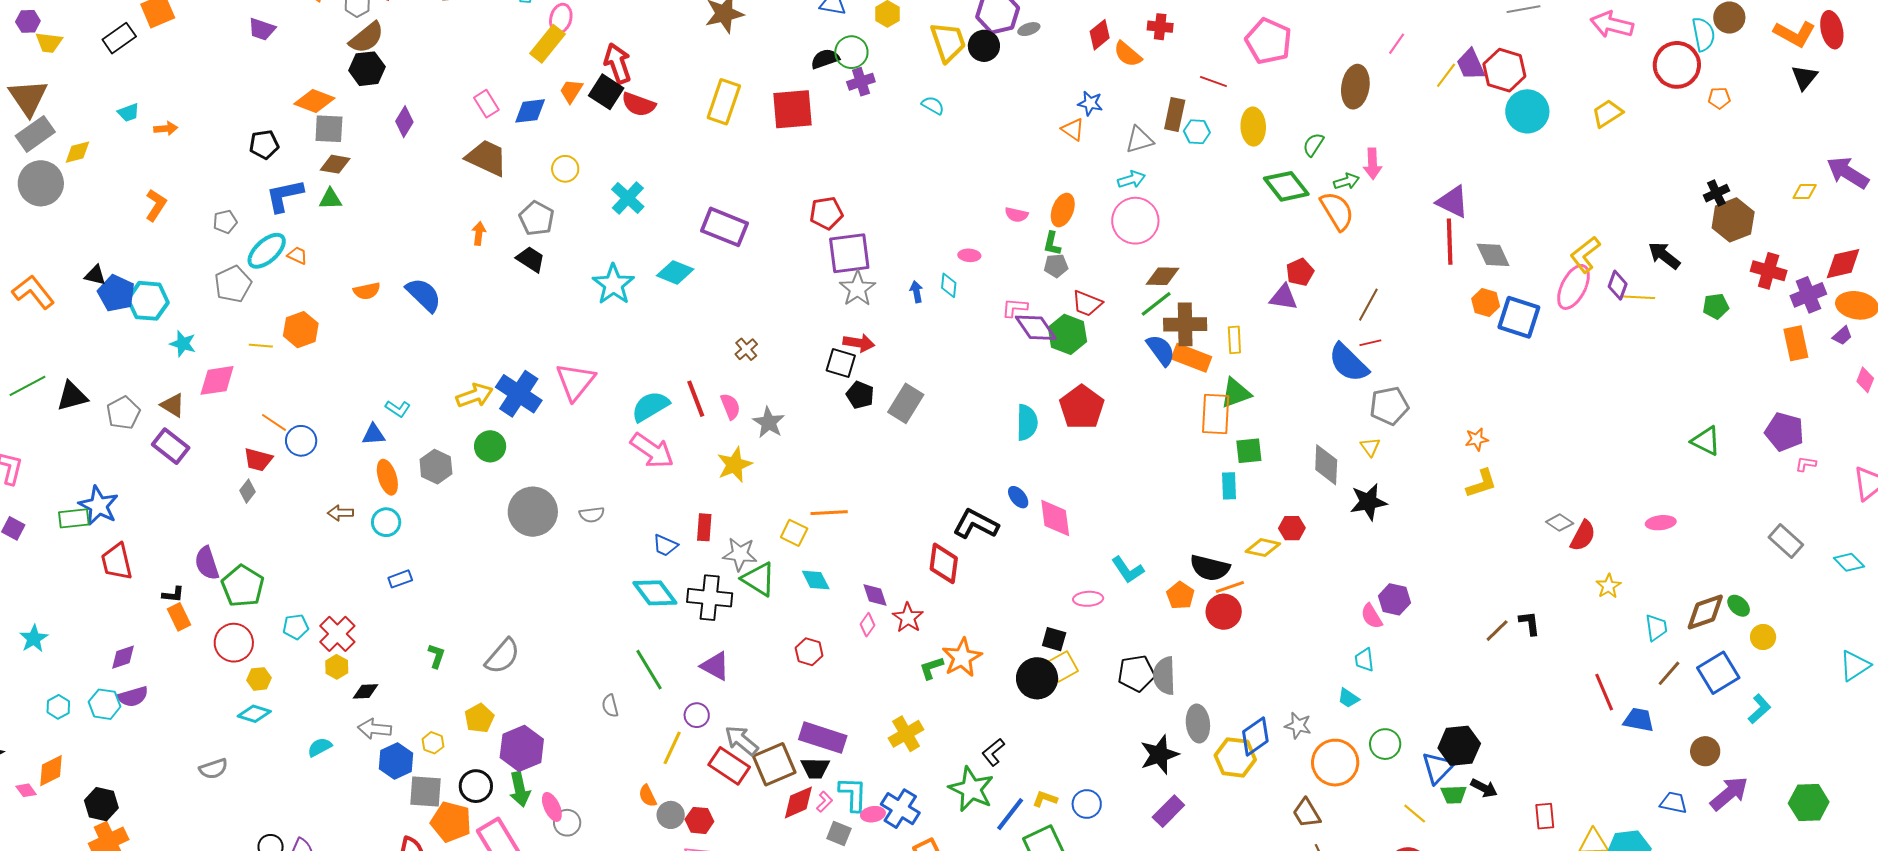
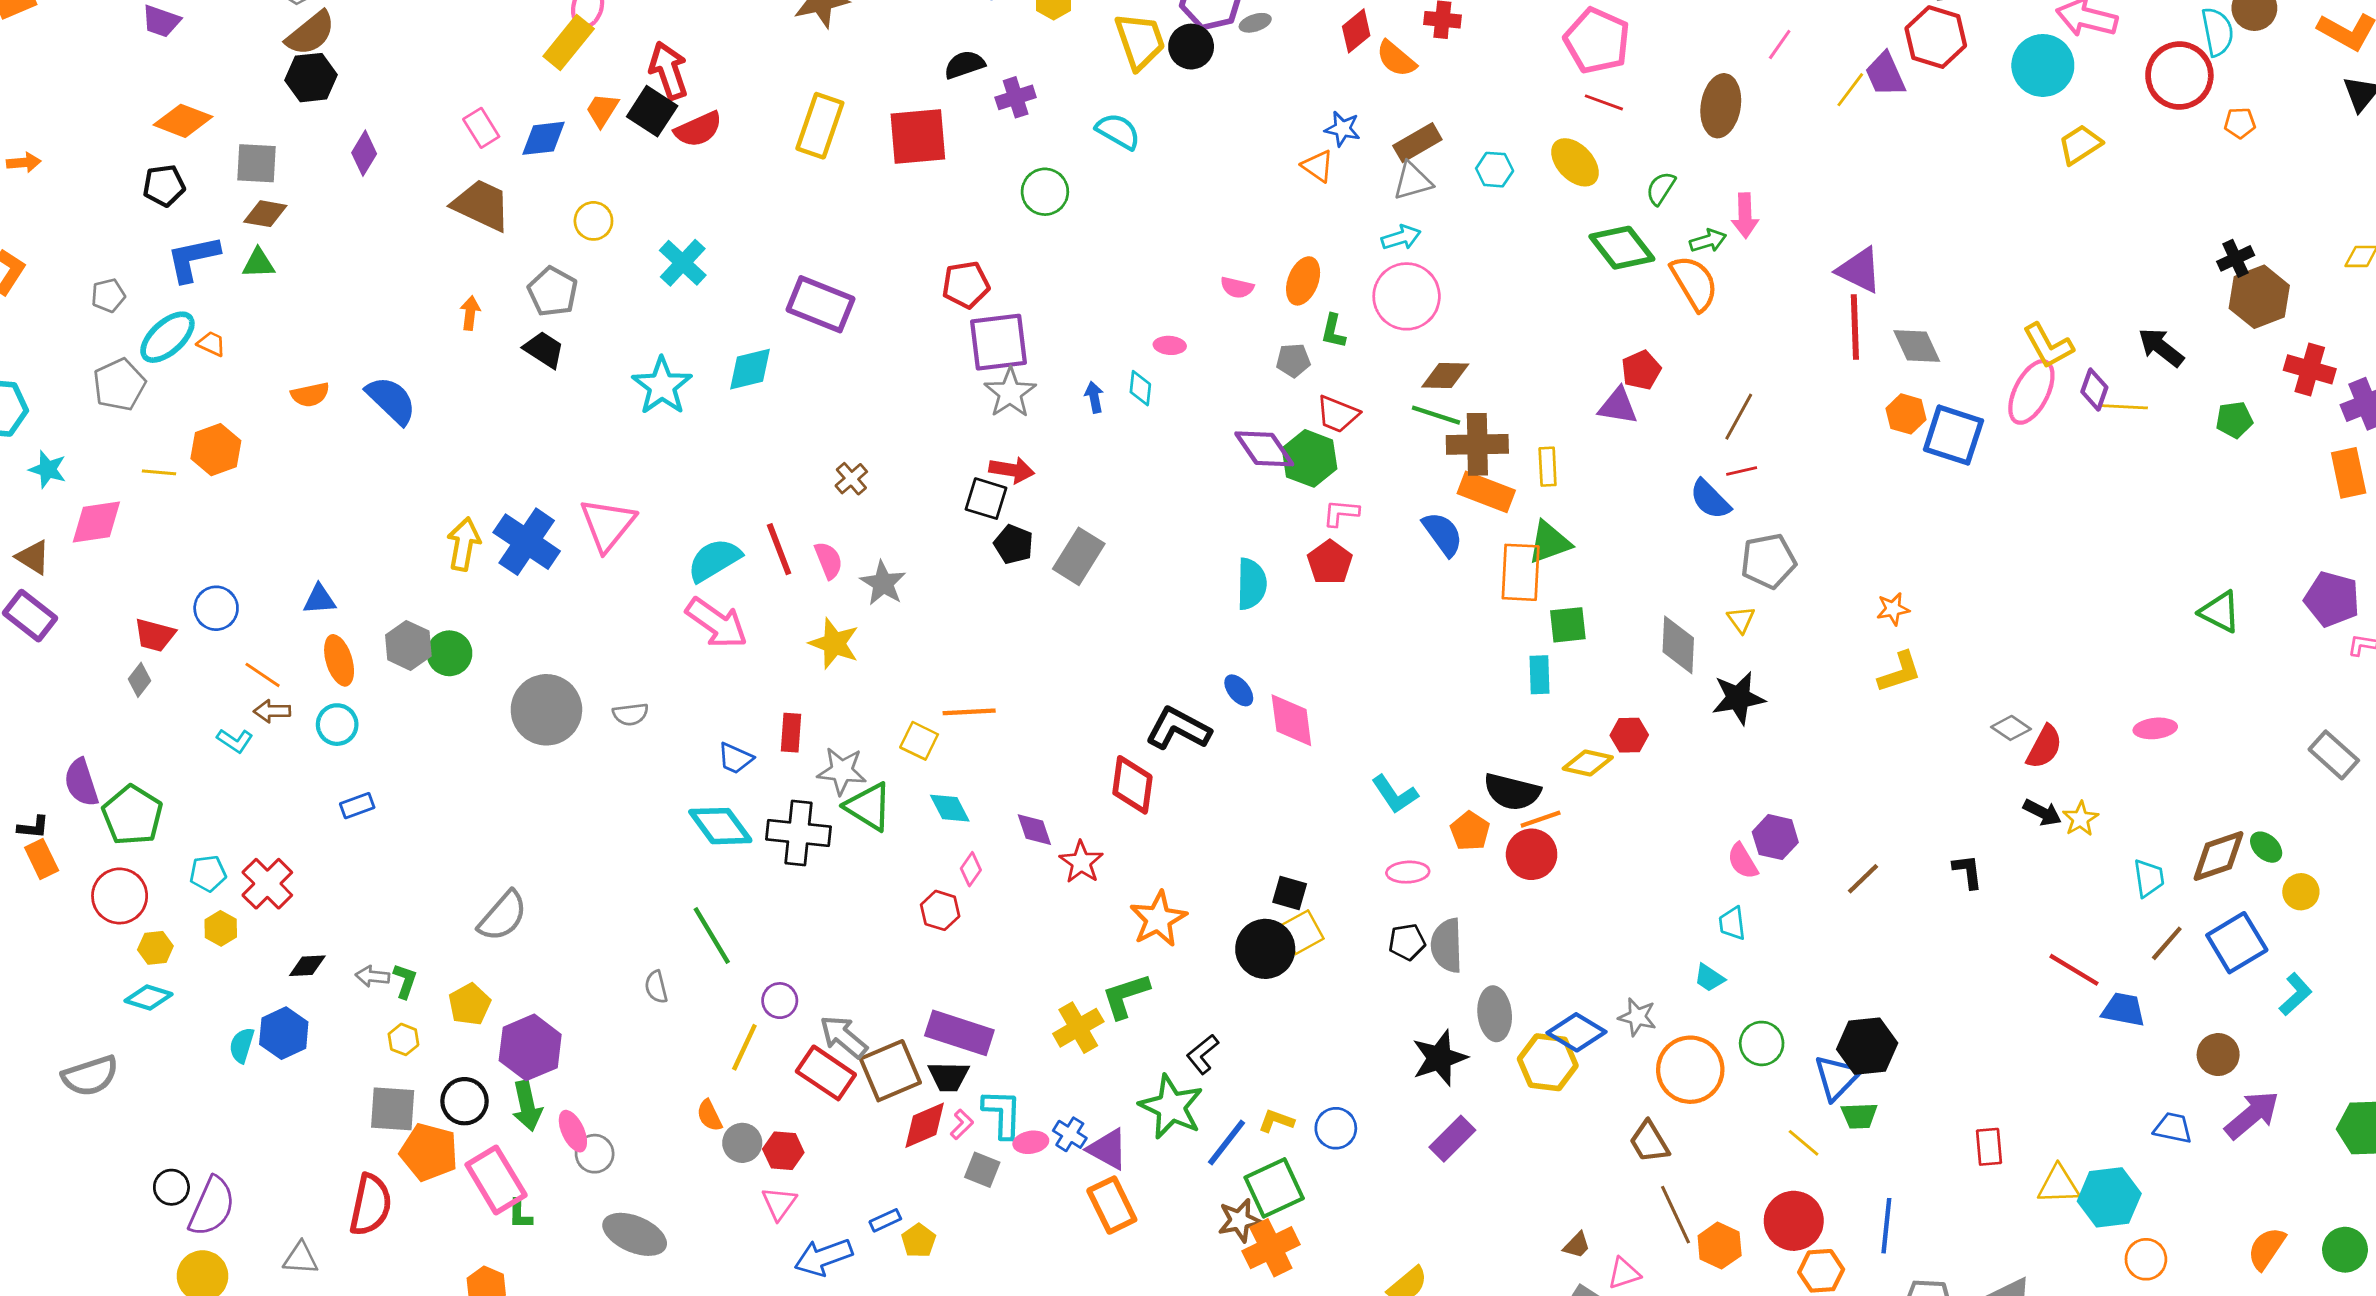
green circle: (851, 52) -> (1045, 192), moved
red hexagon: (1504, 70) -> (1936, 37), moved
red line: (1213, 81) -> (1604, 102), moved
orange diamond: (314, 101) -> (183, 121), moved
red semicircle: (639, 104) -> (698, 129), turned -44
cyan semicircle: (933, 105) -> (1118, 131), size x1.4
cyan circle: (1527, 111) -> (2043, 65), moved
brown rectangle: (1175, 115) -> (1417, 143), moved, turned 48
yellow ellipse: (1253, 127) -> (1575, 162), turned -42
green L-shape: (1052, 244) -> (1333, 331), moved
yellow L-shape: (1585, 255) -> (2048, 346), turned -81
cyan diamond: (675, 272) -> (750, 369), turned -36
green line: (1156, 304) -> (1436, 415), turned 56
pink L-shape: (1015, 308) -> (1341, 513), moved
blue semicircle: (1161, 350) -> (1443, 534), moved
blue semicircle: (1348, 363) -> (1710, 499), size x0.7
yellow arrow: (475, 396) -> (464, 544), turned -60
red pentagon: (1082, 407) -> (1330, 562), size x0.7
cyan L-shape: (398, 409) -> (235, 741), moved
orange line: (274, 422) -> (263, 675), moved
green circle: (490, 446) -> (449, 653), moved
yellow star: (734, 465) -> (834, 643), turned -30
pink ellipse: (1088, 599) -> (1408, 872), moved
pink diamond: (868, 625) -> (971, 869), moved
brown line: (1497, 631) -> (1863, 879), moved
green L-shape: (436, 656) -> (405, 981), moved
purple triangle: (715, 666) -> (1108, 1149), moved
yellow hexagon: (337, 667) -> (221, 928), moved
green L-shape: (931, 668) -> (1126, 996), moved, size x1.4
black pentagon: (1136, 673) -> (1407, 942), size x0.7
red line: (1604, 692) -> (2074, 970), turned -36
gray arrow: (375, 729) -> (372, 976), moved, size x0.7
blue diamond: (1255, 736) -> (1577, 1032), turned 66
cyan semicircle: (320, 747) -> (242, 1045), turned -45
blue hexagon: (396, 761) -> (284, 1033), moved
gray semicircle: (213, 769) -> (90, 1076), size x1.4
black arrow: (1484, 788) -> (2042, 812), moved
blue cross: (900, 809) -> (1070, 1134), size x0.6

